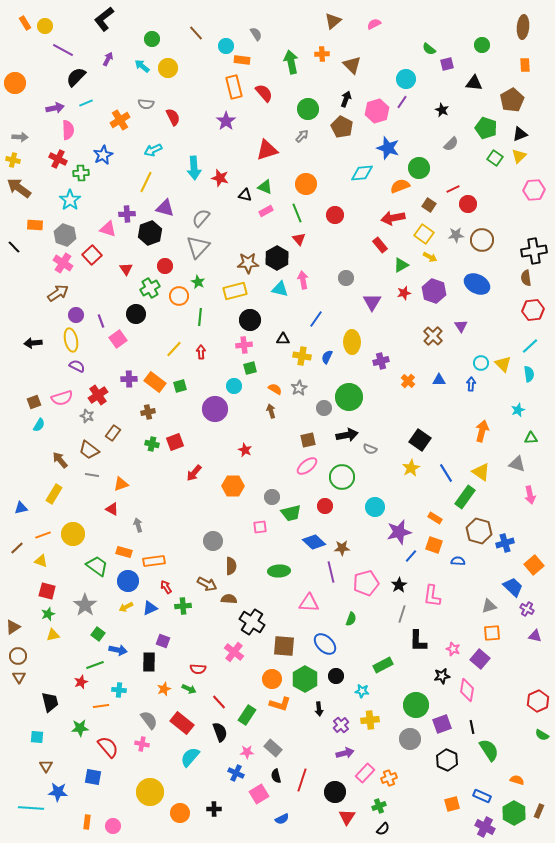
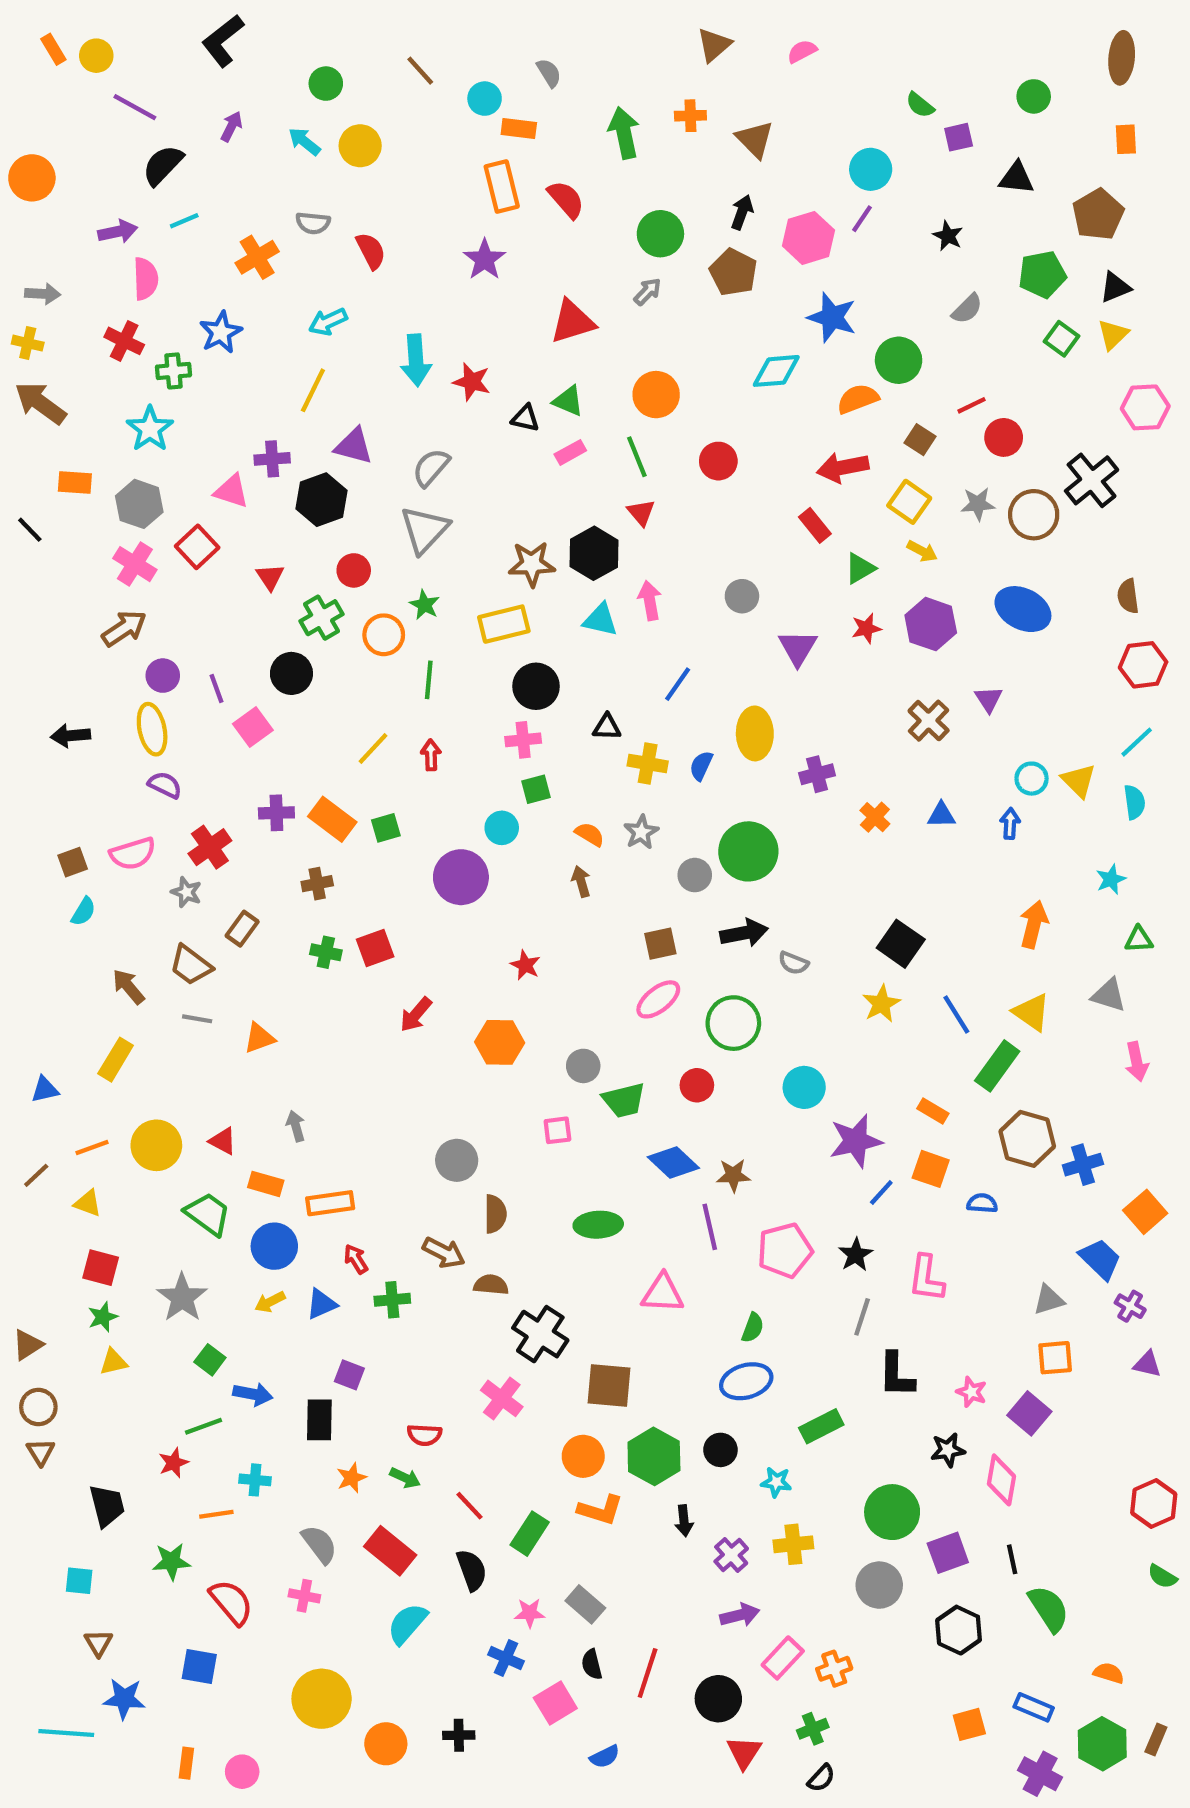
green pentagon: (486, 128) -> (1042, 274), turned -30
black cross: (534, 251) -> (1092, 480), moved, turned -30
red triangle: (112, 509) -> (223, 1141), moved
blue ellipse: (325, 644) -> (746, 1381), moved, turned -60

